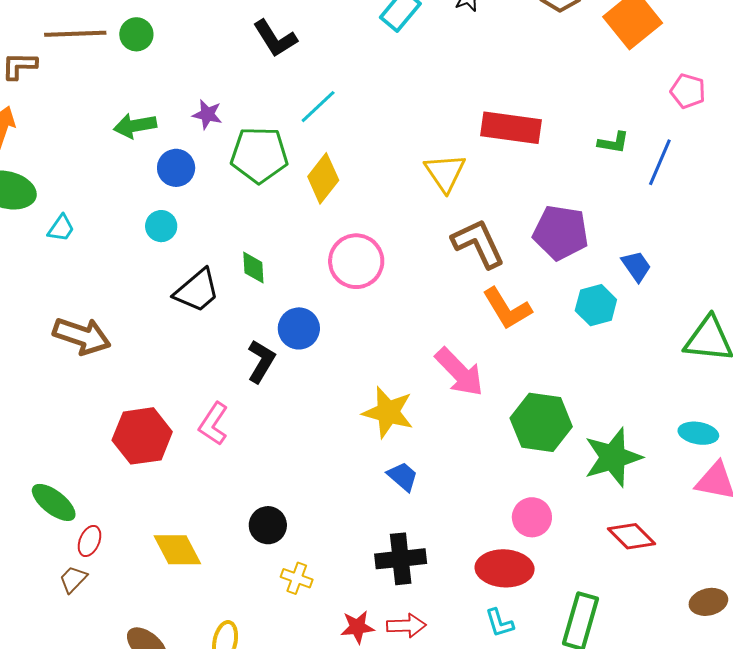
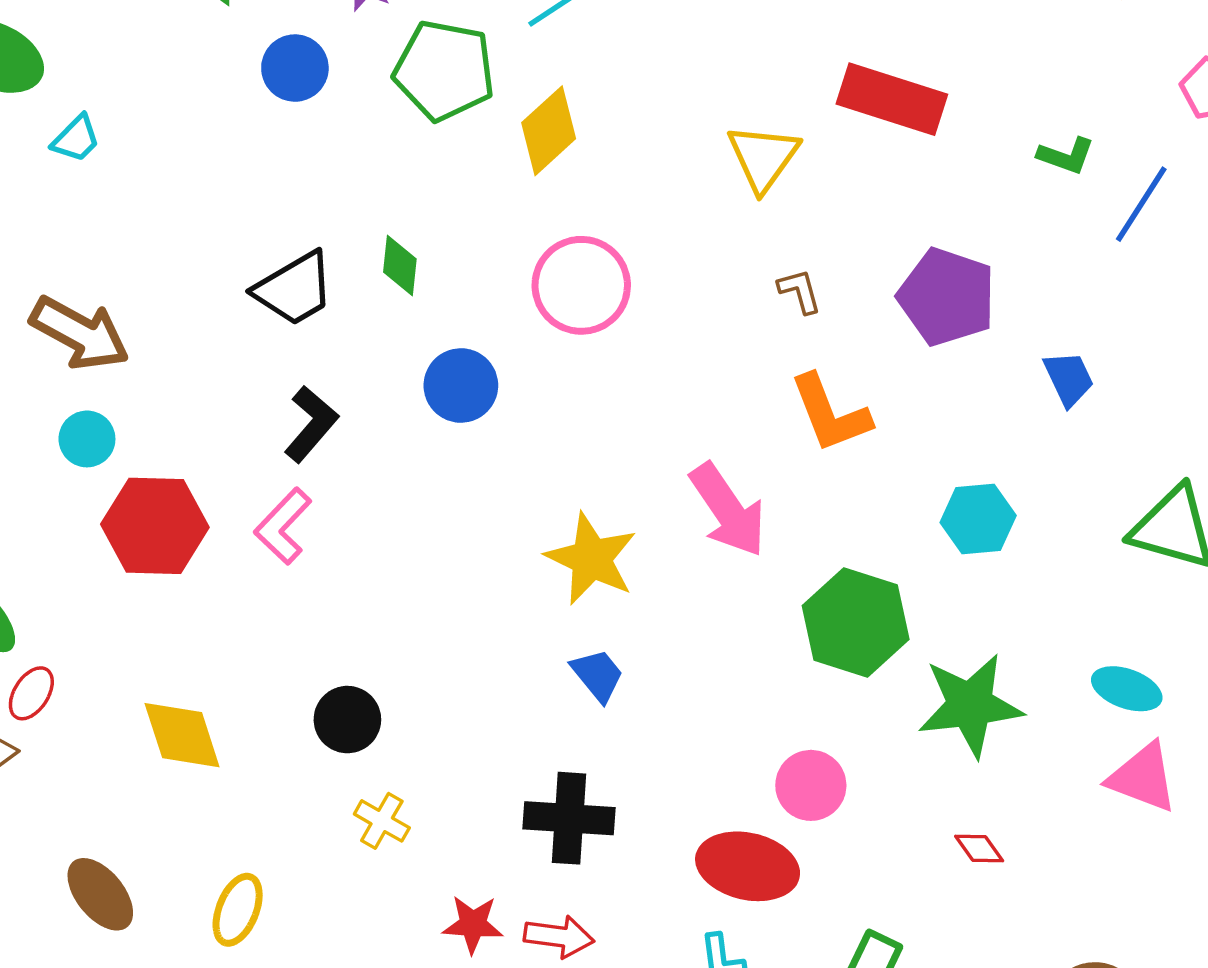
cyan circle: (161, 226) -> (87, 439), moved
brown L-shape: (478, 243) -> (800, 291), size x0.5
cyan hexagon: (596, 305) -> (978, 519), moved
black L-shape: (261, 361) -> (311, 424), moved
red diamond: (632, 536) -> (979, 848), size x0.6

